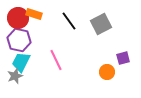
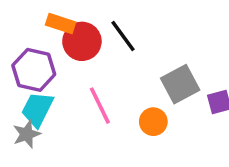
red circle: (18, 18) -> (82, 41), moved
gray square: (101, 24) -> (180, 84), moved
orange circle: (107, 72) -> (153, 122), moved

